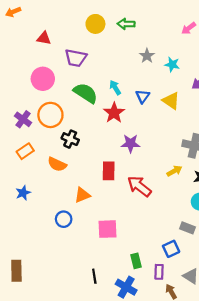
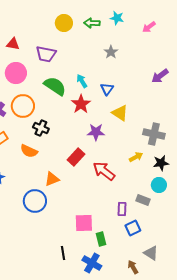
red triangle: (44, 38) -> (13, 44), moved
cyan star: (172, 65) -> (117, 18), moved
yellow triangle: (171, 101) -> (120, 113), moved
red rectangle: (109, 171) -> (76, 157), turned 42
blue circle: (64, 219) -> (35, 201), size x1.5
gray rectangle: (188, 228) -> (143, 200), moved
pink square: (107, 229) -> (84, 223), moved
purple rectangle: (159, 272) -> (122, 209), moved

